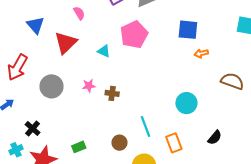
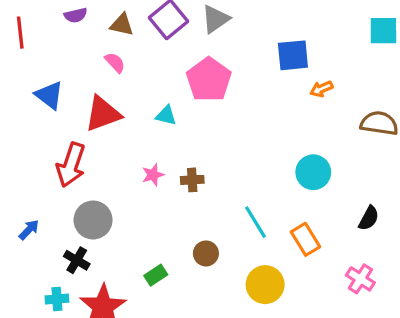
red triangle: (66, 43) -> (103, 114), turned 35
red arrow: (17, 67) -> (71, 165), moved
gray circle: (52, 86) -> (93, 220), moved
brown circle: (119, 143) -> (206, 253), moved
cyan cross: (16, 150) -> (57, 299), turned 32

